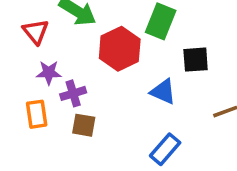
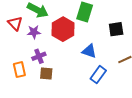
black square: (196, 60) -> (116, 29), moved
purple star: (49, 73) -> (34, 32), moved
blue rectangle: (165, 149) -> (98, 75), moved

